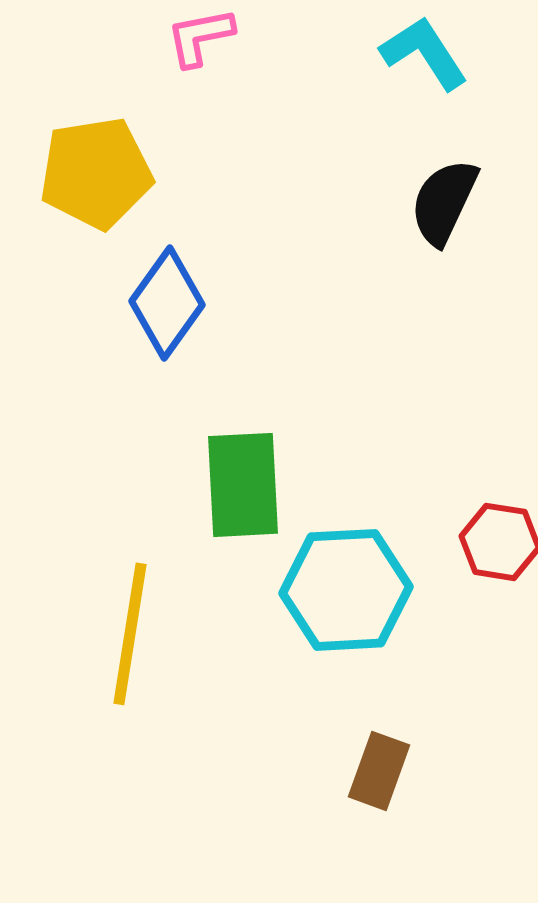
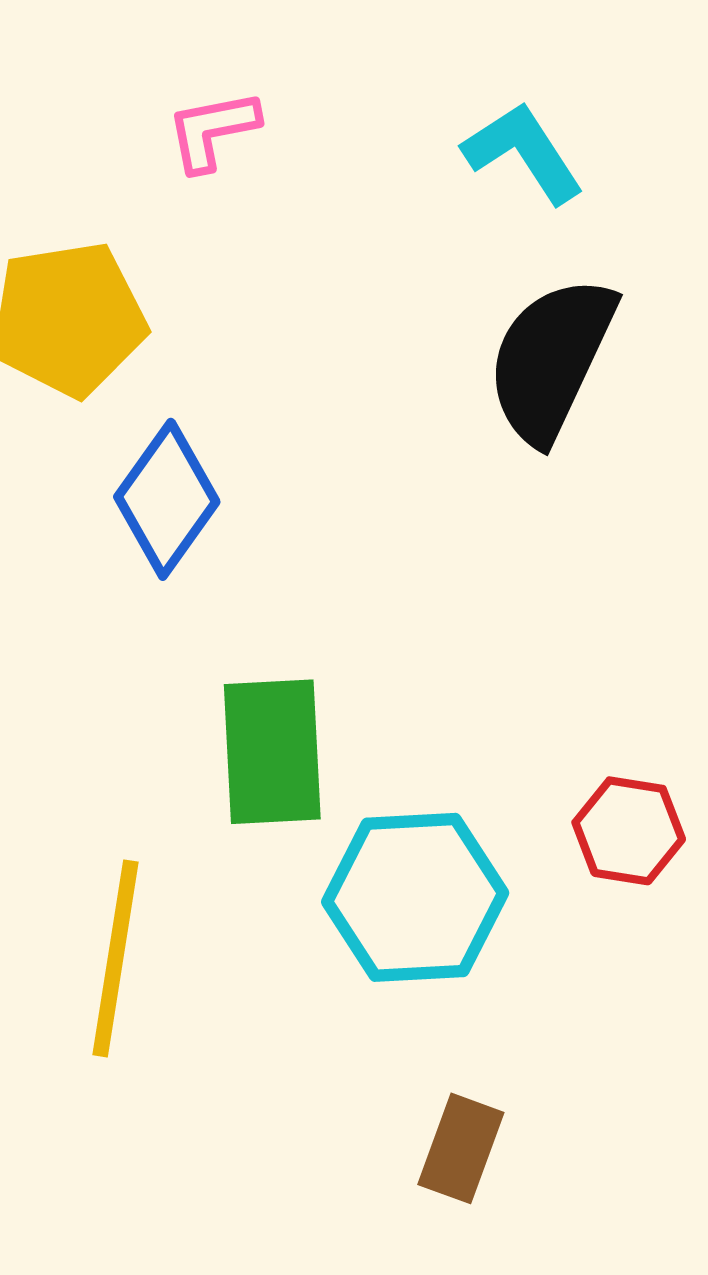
black semicircle: (444, 202) -> (551, 359), size x1.4

